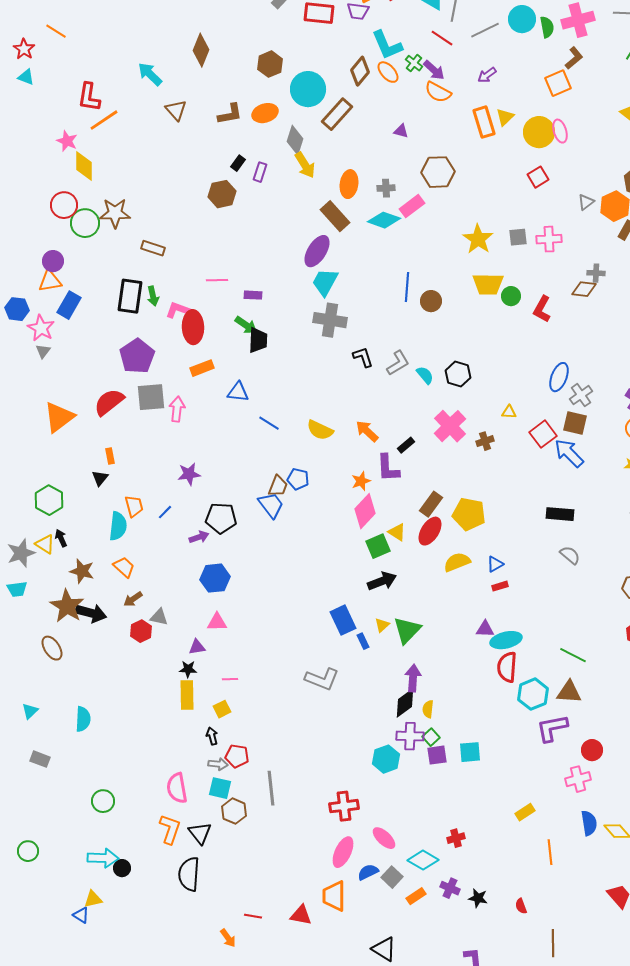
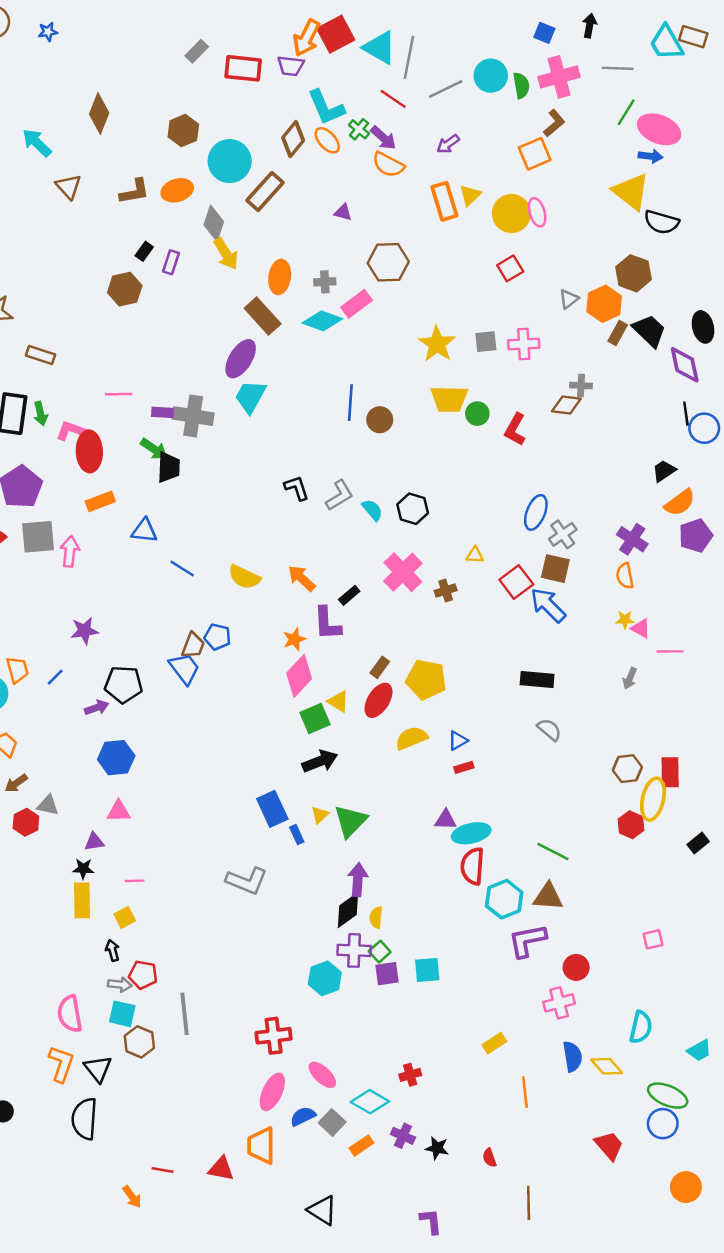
gray cross: (330, 320) -> (193, 416), moved
brown rectangle: (431, 504) -> (380, 667), size x0.7

